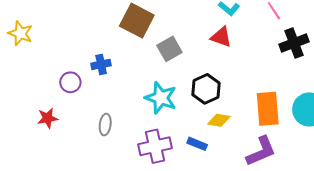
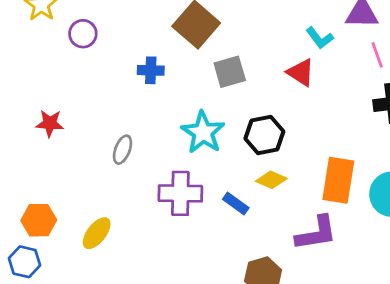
blue cross: (101, 64) -> (151, 70), moved
purple circle: (70, 82) -> (83, 34), moved

